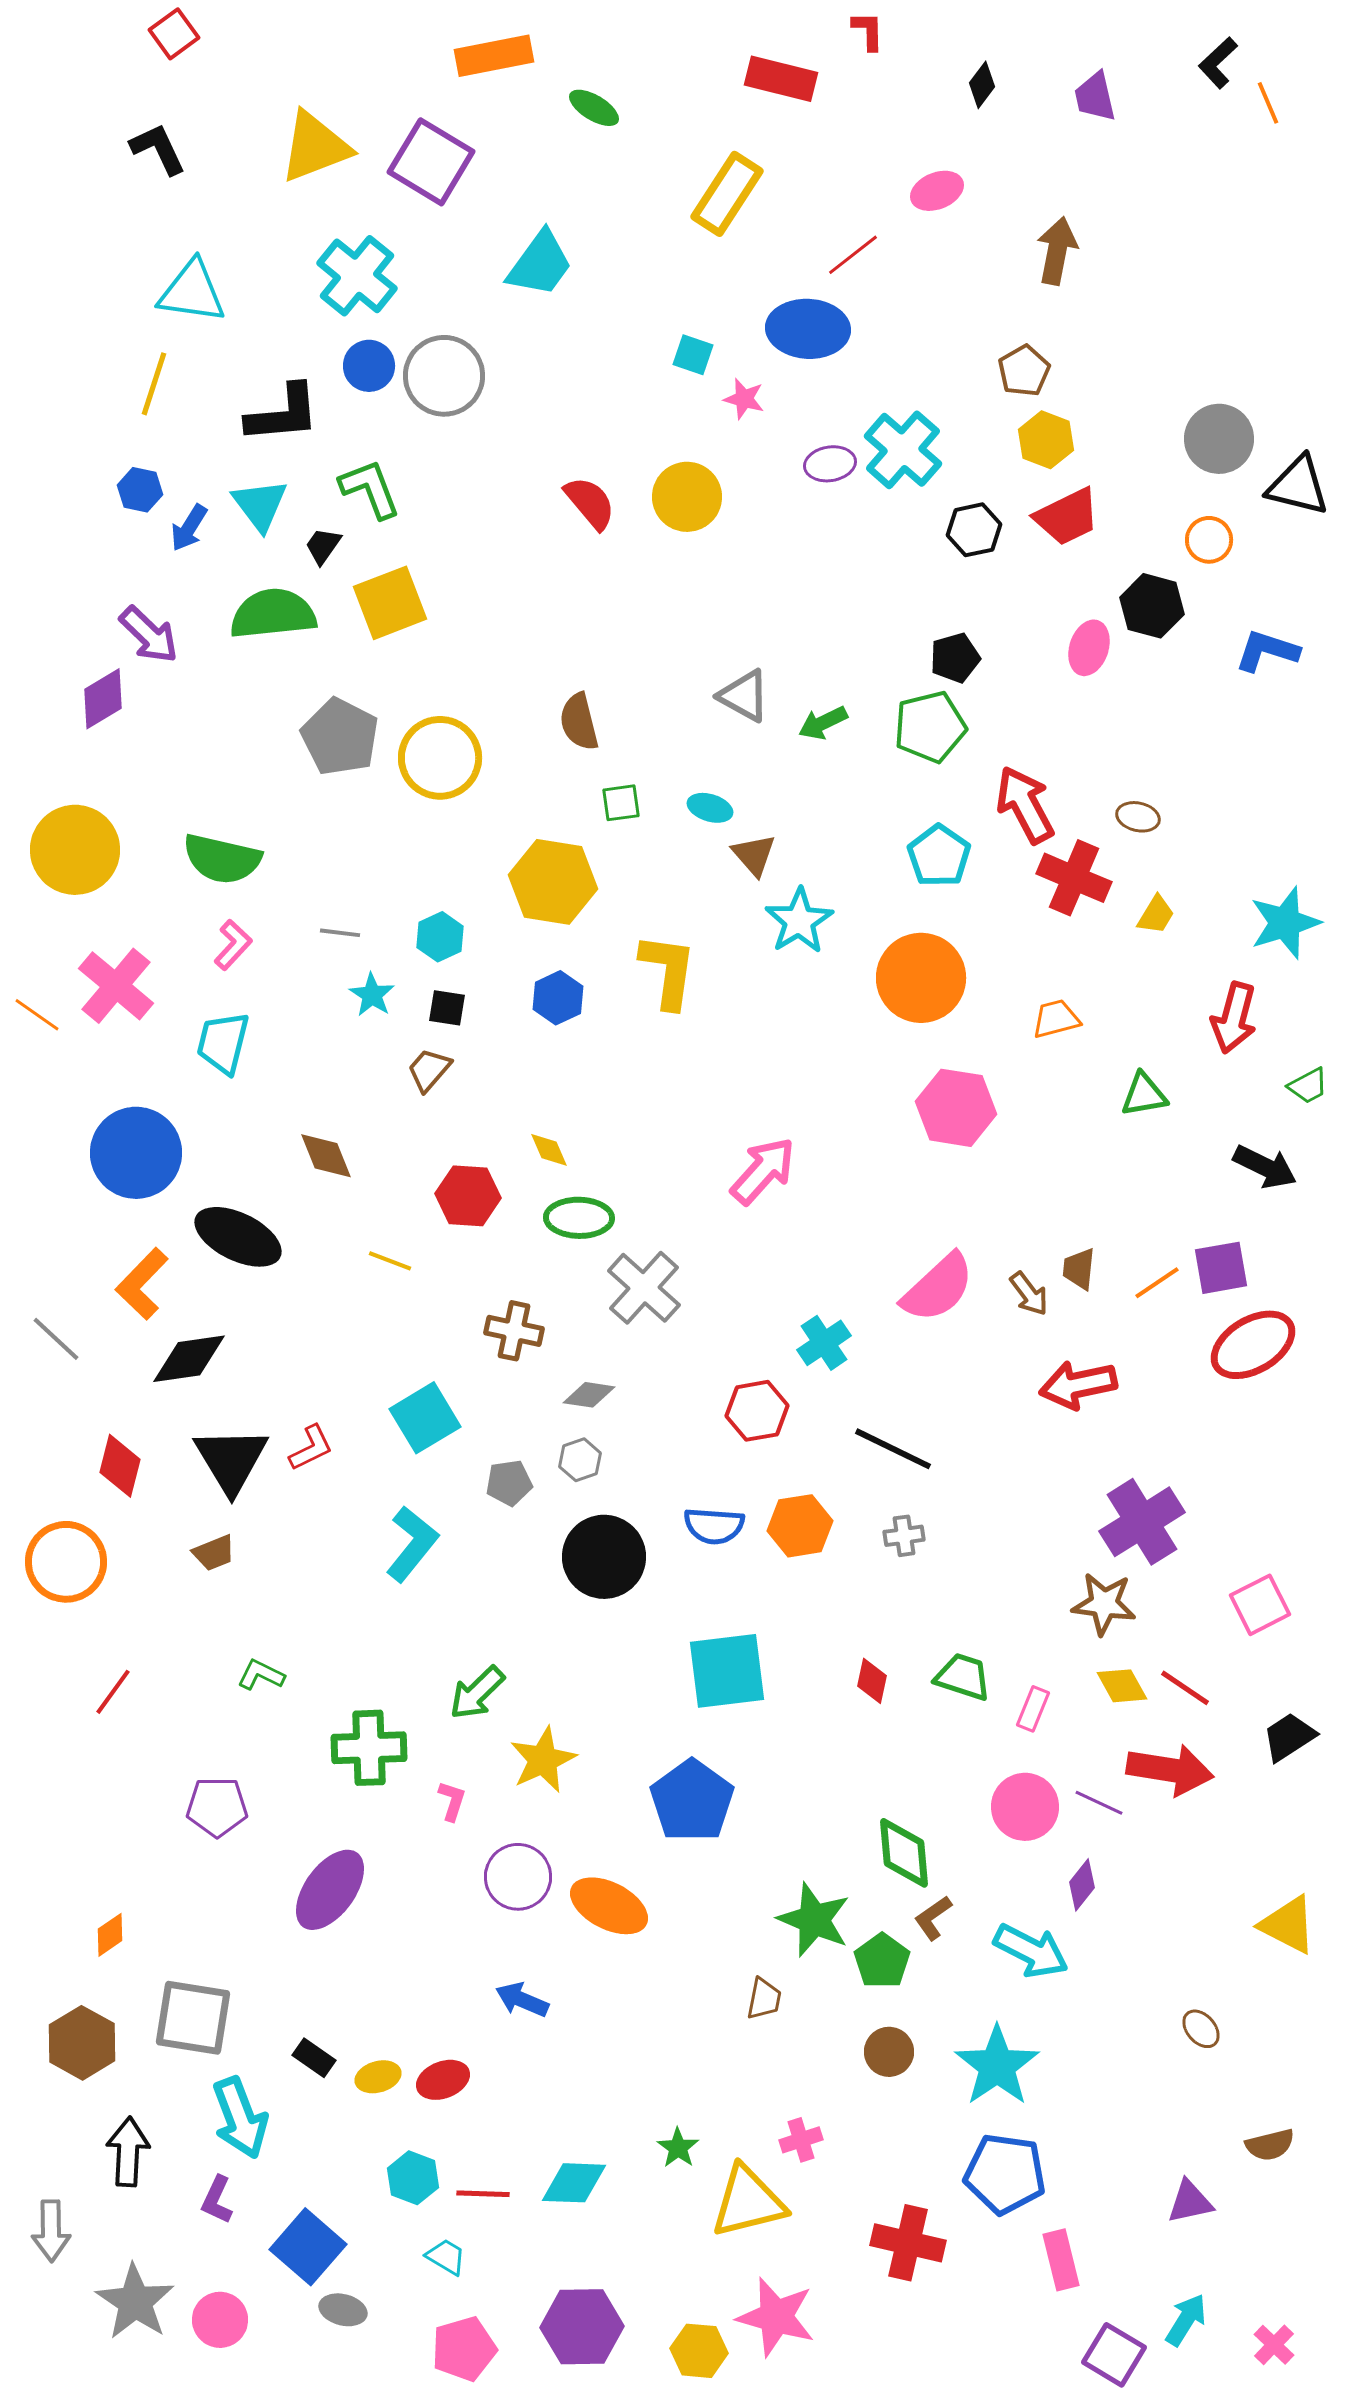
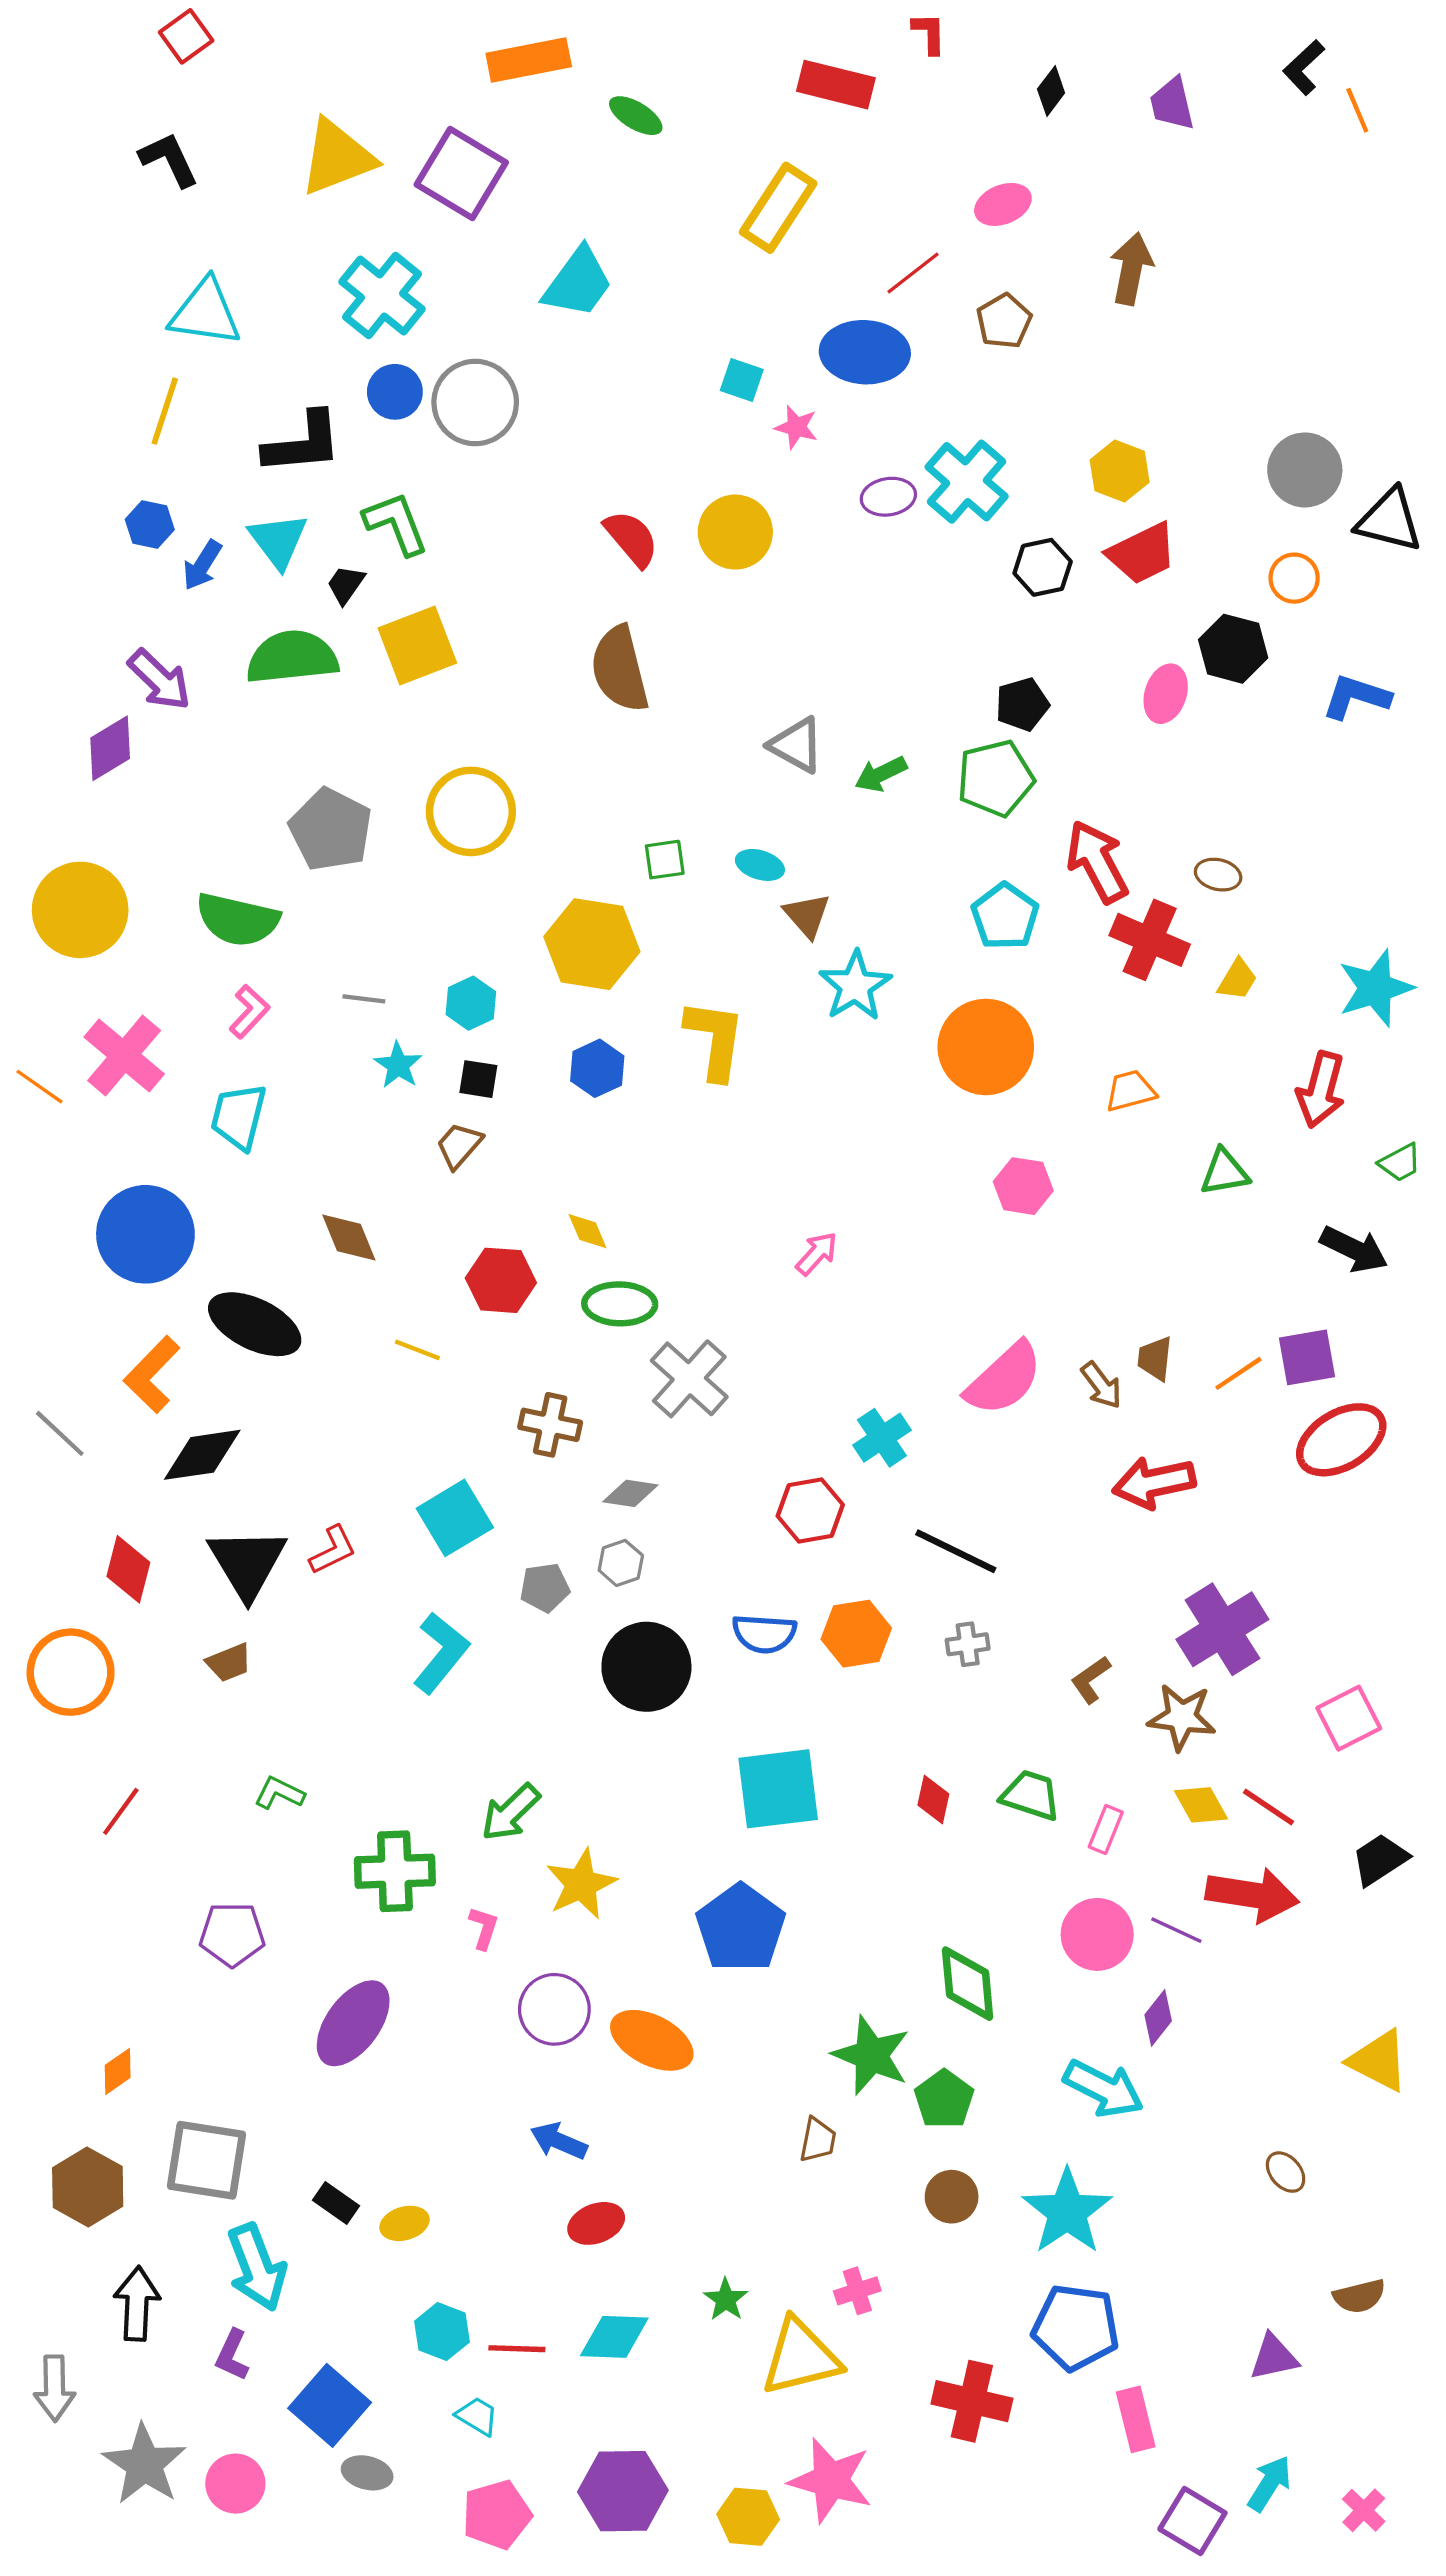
brown pentagon: (1024, 371) -> (1004, 321), moved
brown semicircle: (579, 722) -> (620, 669), moved, size x1.4
gray pentagon: (340, 737) -> (331, 830), moved
pink hexagon: (956, 1108) -> (1023, 1186), size x0.7
pink arrow: (763, 1171) -> (817, 1254), size x0.6
brown L-shape: (933, 1918) -> (1091, 1680), moved
red ellipse: (443, 2080) -> (596, 2223), moved

